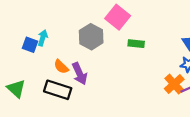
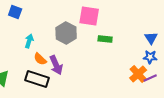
pink square: (118, 17) -> (89, 16), turned -30
cyan arrow: (43, 38) -> (29, 41), moved
blue square: (30, 45) -> (15, 12), moved

